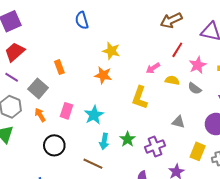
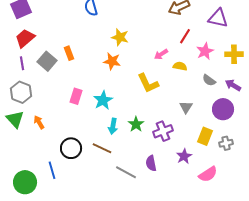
purple line: (12, 77) -> (22, 63), turned 48
gray square: (38, 88) -> (47, 61), moved
gray semicircle: (195, 88) -> (209, 80), moved
yellow L-shape: (140, 98) -> (148, 83), turned -45
orange arrow: (40, 115) -> (39, 122), moved
gray triangle: (178, 122) -> (186, 107), turned 48
black circle: (54, 145) -> (71, 148), moved

